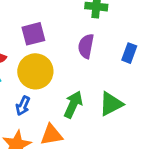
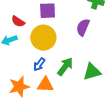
blue arrow: (23, 106) -> (39, 64), moved

